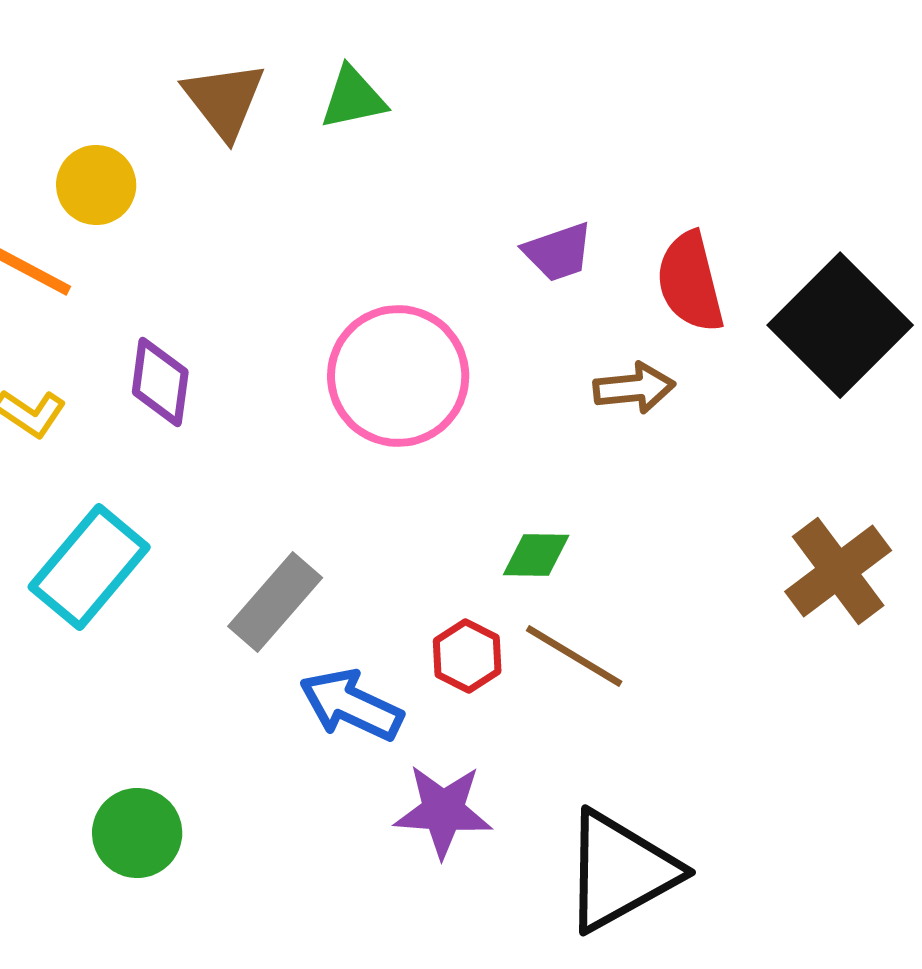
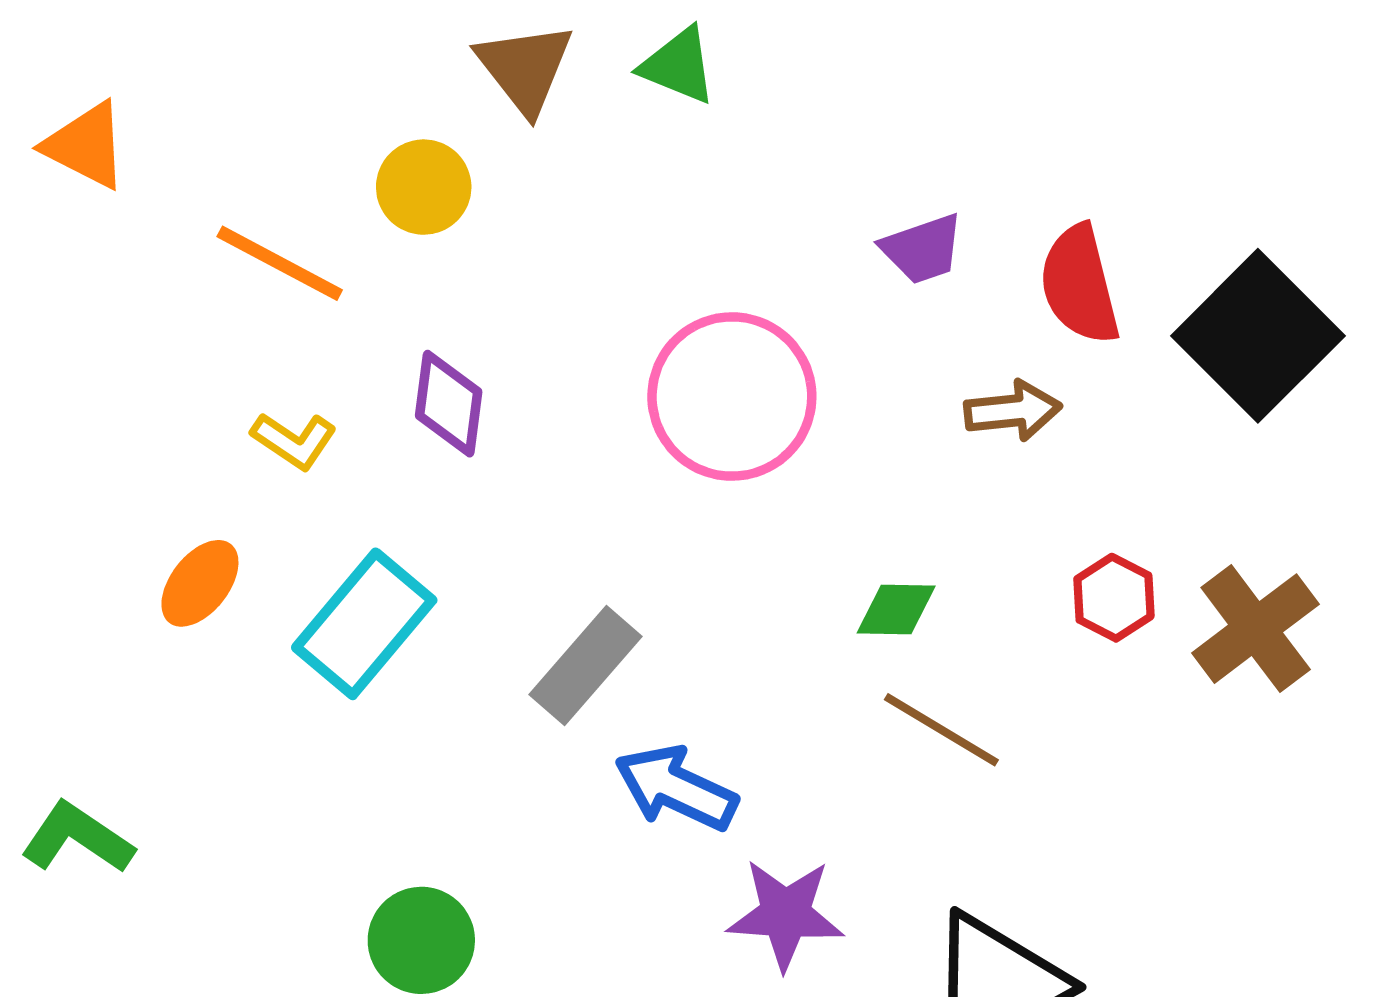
green triangle: (353, 98) -> (678, 66), turned 34
yellow circle: (96, 185) -> (424, 187), moved
red hexagon: (467, 656) -> (1114, 598), moved

